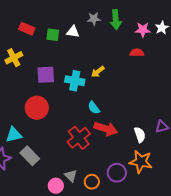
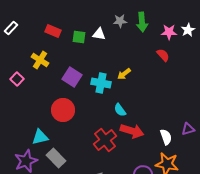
red semicircle: (137, 53) -> (163, 55), turned 48
yellow cross: (14, 58) -> (40, 60), turned -30
purple square: (46, 75) -> (72, 77), turned 36

